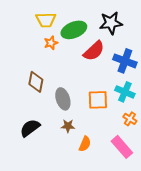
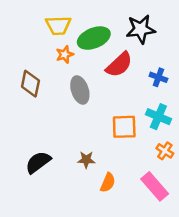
blue cross: (125, 61) -> (158, 77), size x0.6
brown diamond: (36, 82) -> (30, 84), moved
gray ellipse: (63, 99) -> (80, 90), moved

